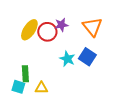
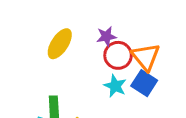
orange triangle: (92, 27) -> (146, 57), moved
red circle: (47, 32) -> (118, 55), moved

